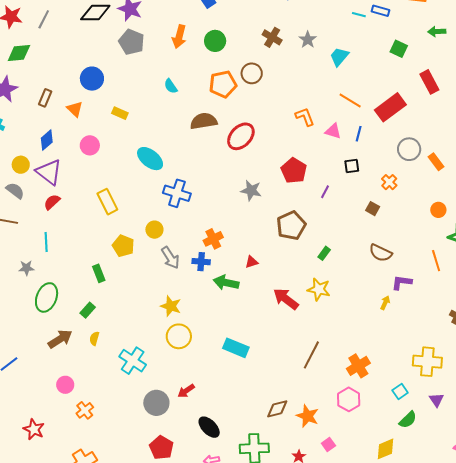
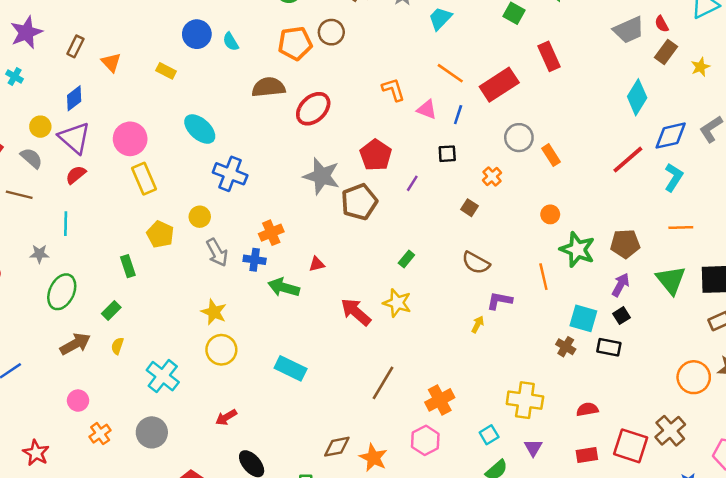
blue circle: (92, 79) -> (197, 34), moved
pink circle: (90, 145) -> (130, 139), moved, size x1.4
gray star: (251, 190) -> (322, 176), size x1.4
brown pentagon: (291, 225) -> (359, 202), moved
gray circle: (156, 403) -> (152, 432), moved

